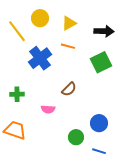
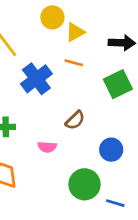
yellow circle: (40, 18) -> (52, 17), moved
blue circle: (99, 123) -> (111, 150), moved
green circle: (76, 137) -> (84, 184), size x1.5

